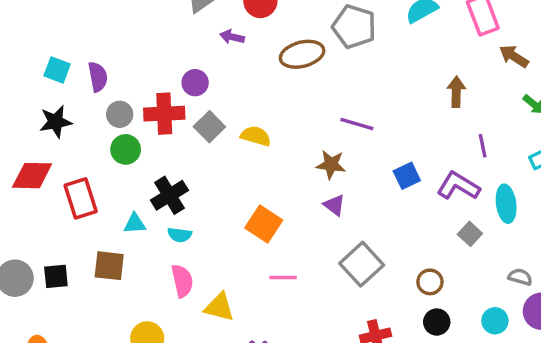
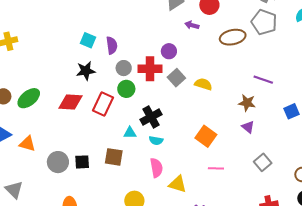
red rectangle: (81, 198) -> (103, 104), moved, turned 40
gray square: (362, 264) -> (263, 162), size x0.7

